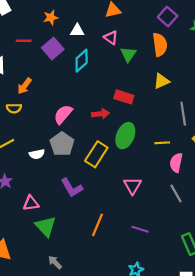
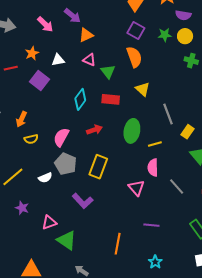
red line: (24, 41) -> (11, 68), moved
cyan diamond: (82, 61) -> (80, 99), moved
yellow triangle: (161, 81) -> (143, 89), turned -42
red rectangle: (124, 97) -> (111, 99), moved
yellow semicircle: (14, 108) -> (31, 139), moved
green ellipse: (125, 136) -> (132, 131), moved
pink semicircle: (176, 163) -> (153, 167), moved
orange line: (98, 225) -> (118, 244), moved

